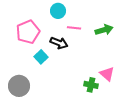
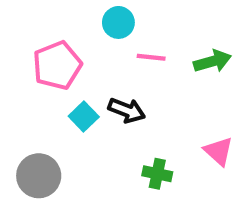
black arrow: (59, 43) -> (127, 110), moved
green cross: (91, 85) -> (157, 174), moved

